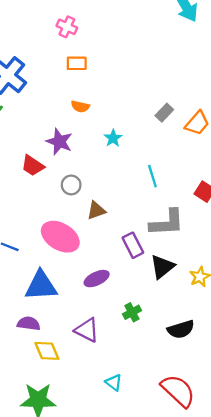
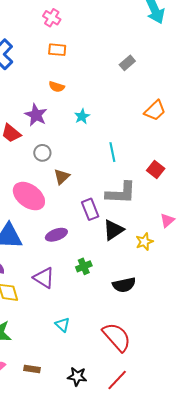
gray rectangle: (164, 113) -> (127, 63), moved
brown triangle: (96, 210) -> (62, 177), turned -30

